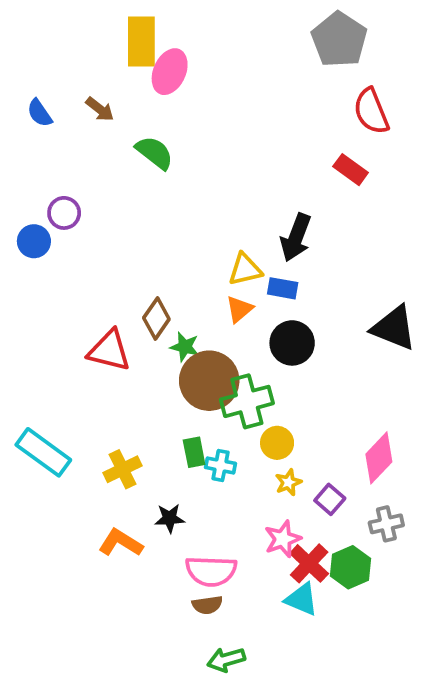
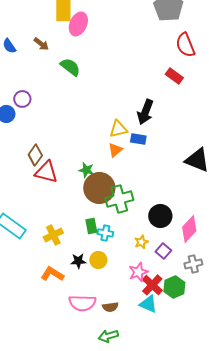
brown diamond: (156, 318) -> (35, 155), moved
black circle: (292, 343) -> (160, 216), moved
yellow circle: (277, 443) -> (98, 260), moved
pink semicircle: (211, 571) -> (82, 303), moved
brown semicircle: (207, 605) -> (110, 307), moved

